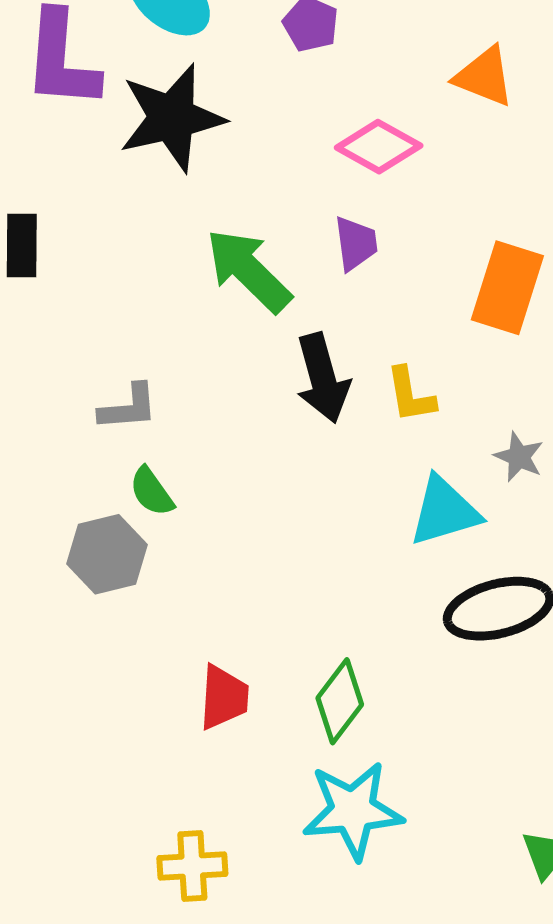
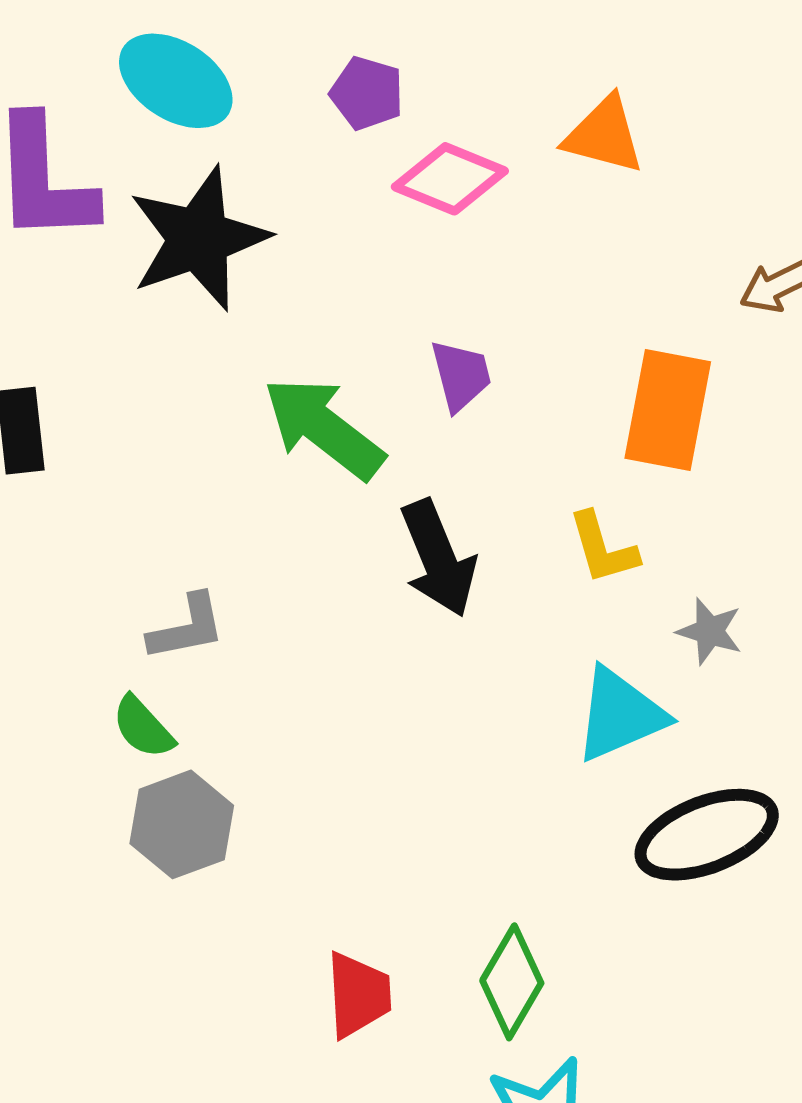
pink diamond: (379, 147) -> (450, 179), moved
yellow L-shape: (410, 395) -> (603, 548), moved
green semicircle: (152, 492) -> (143, 727), moved

